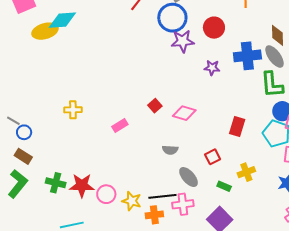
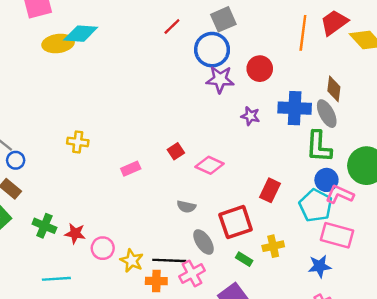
red square: (213, 157) -> (236, 222), size x1.8
red star: (82, 185) -> (75, 233), size x0.7
pink cross: (183, 204) -> (192, 274), turned -30

